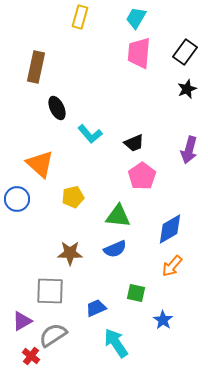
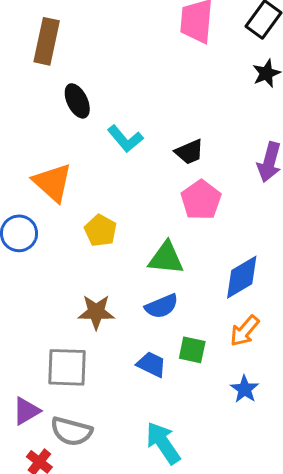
yellow pentagon: (73, 197) -> (100, 230), turned -30
green square: (136, 293) -> (192, 350), moved
blue trapezoid: (96, 308) -> (151, 364), moved, turned 50
blue star: (163, 320) -> (245, 389), moved
gray semicircle: (53, 335) -> (71, 431), turned -132

